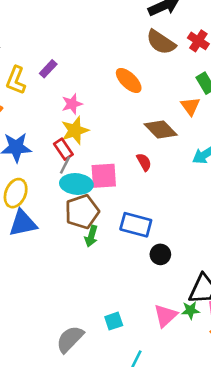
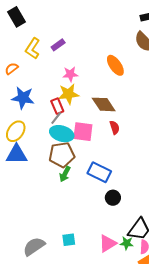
brown diamond: (161, 129) -> (104, 104), moved

